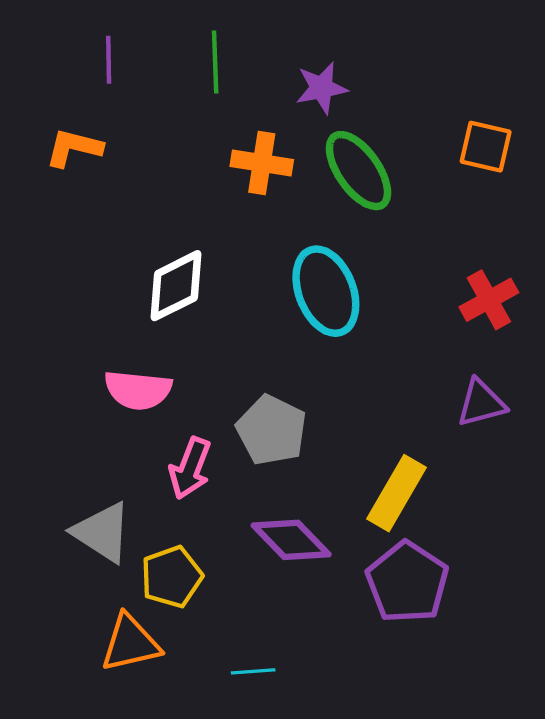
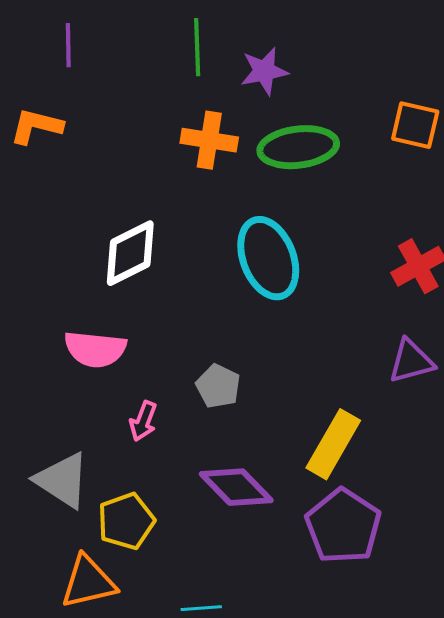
green line: (215, 62) -> (197, 47), moved
green ellipse: (358, 171) -> (298, 147), turned -62
gray pentagon: (272, 430) -> (218, 386), size x0.7
pink arrow: (190, 468) -> (143, 421), size x0.7

